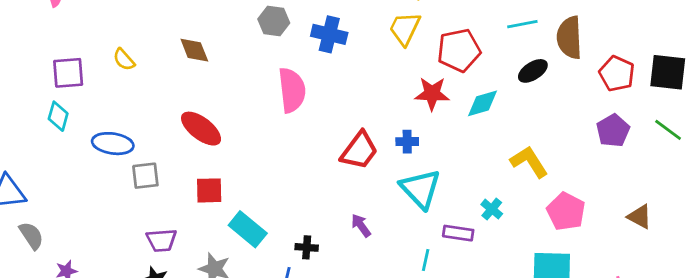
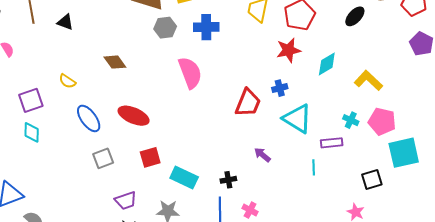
cyan diamond: (482, 103) -> (327, 64), moved
blue ellipse: (113, 144) -> (89, 118), moved, turned 60
pink pentagon: (566, 211) -> (382, 121), moved

